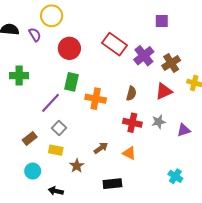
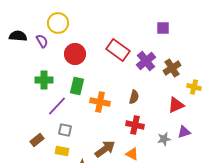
green cross: (19, 76) -> (44, 80), moved
red triangle: (164, 91) -> (176, 105), moved
gray star: (159, 122) -> (164, 139), moved
gray square: (59, 128) -> (65, 130), turned -32
brown arrow: (101, 148) -> (105, 149), size x1.5

